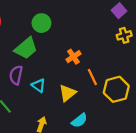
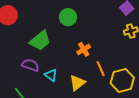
green circle: (41, 23) -> (68, 17), moved
purple semicircle: (16, 75) -> (30, 65), turned 96

